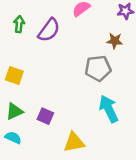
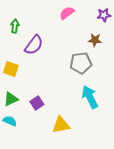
purple semicircle: (49, 30) -> (34, 45), moved
purple square: (45, 116) -> (37, 103), turned 32

